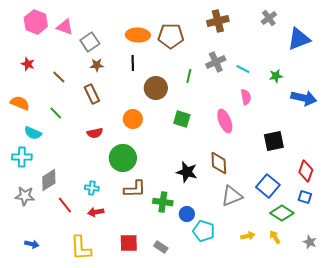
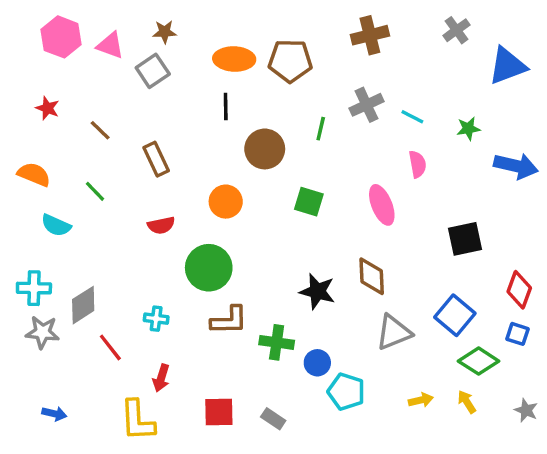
brown star: (97, 65) -> (165, 32), moved
cyan cross: (22, 157) -> (34, 288), moved
red arrow: (96, 212) -> (161, 378), moved, turned -63

